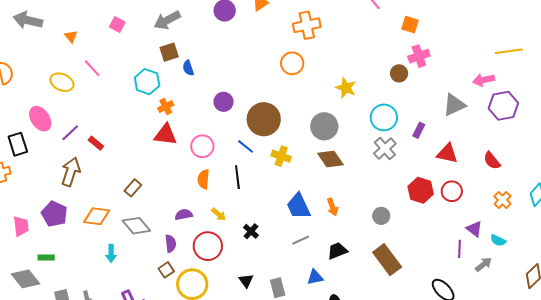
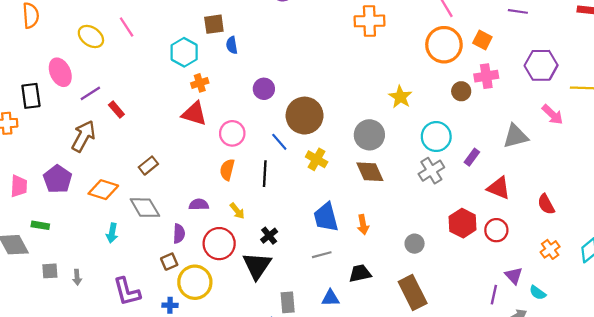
orange circle: (292, 63) -> (444, 45), moved, size x1.4
pink arrow: (484, 80) -> (552, 115), turned -135
purple hexagon: (503, 106) -> (541, 65), moved
black triangle: (246, 281) -> (257, 266), moved, size x1.8

